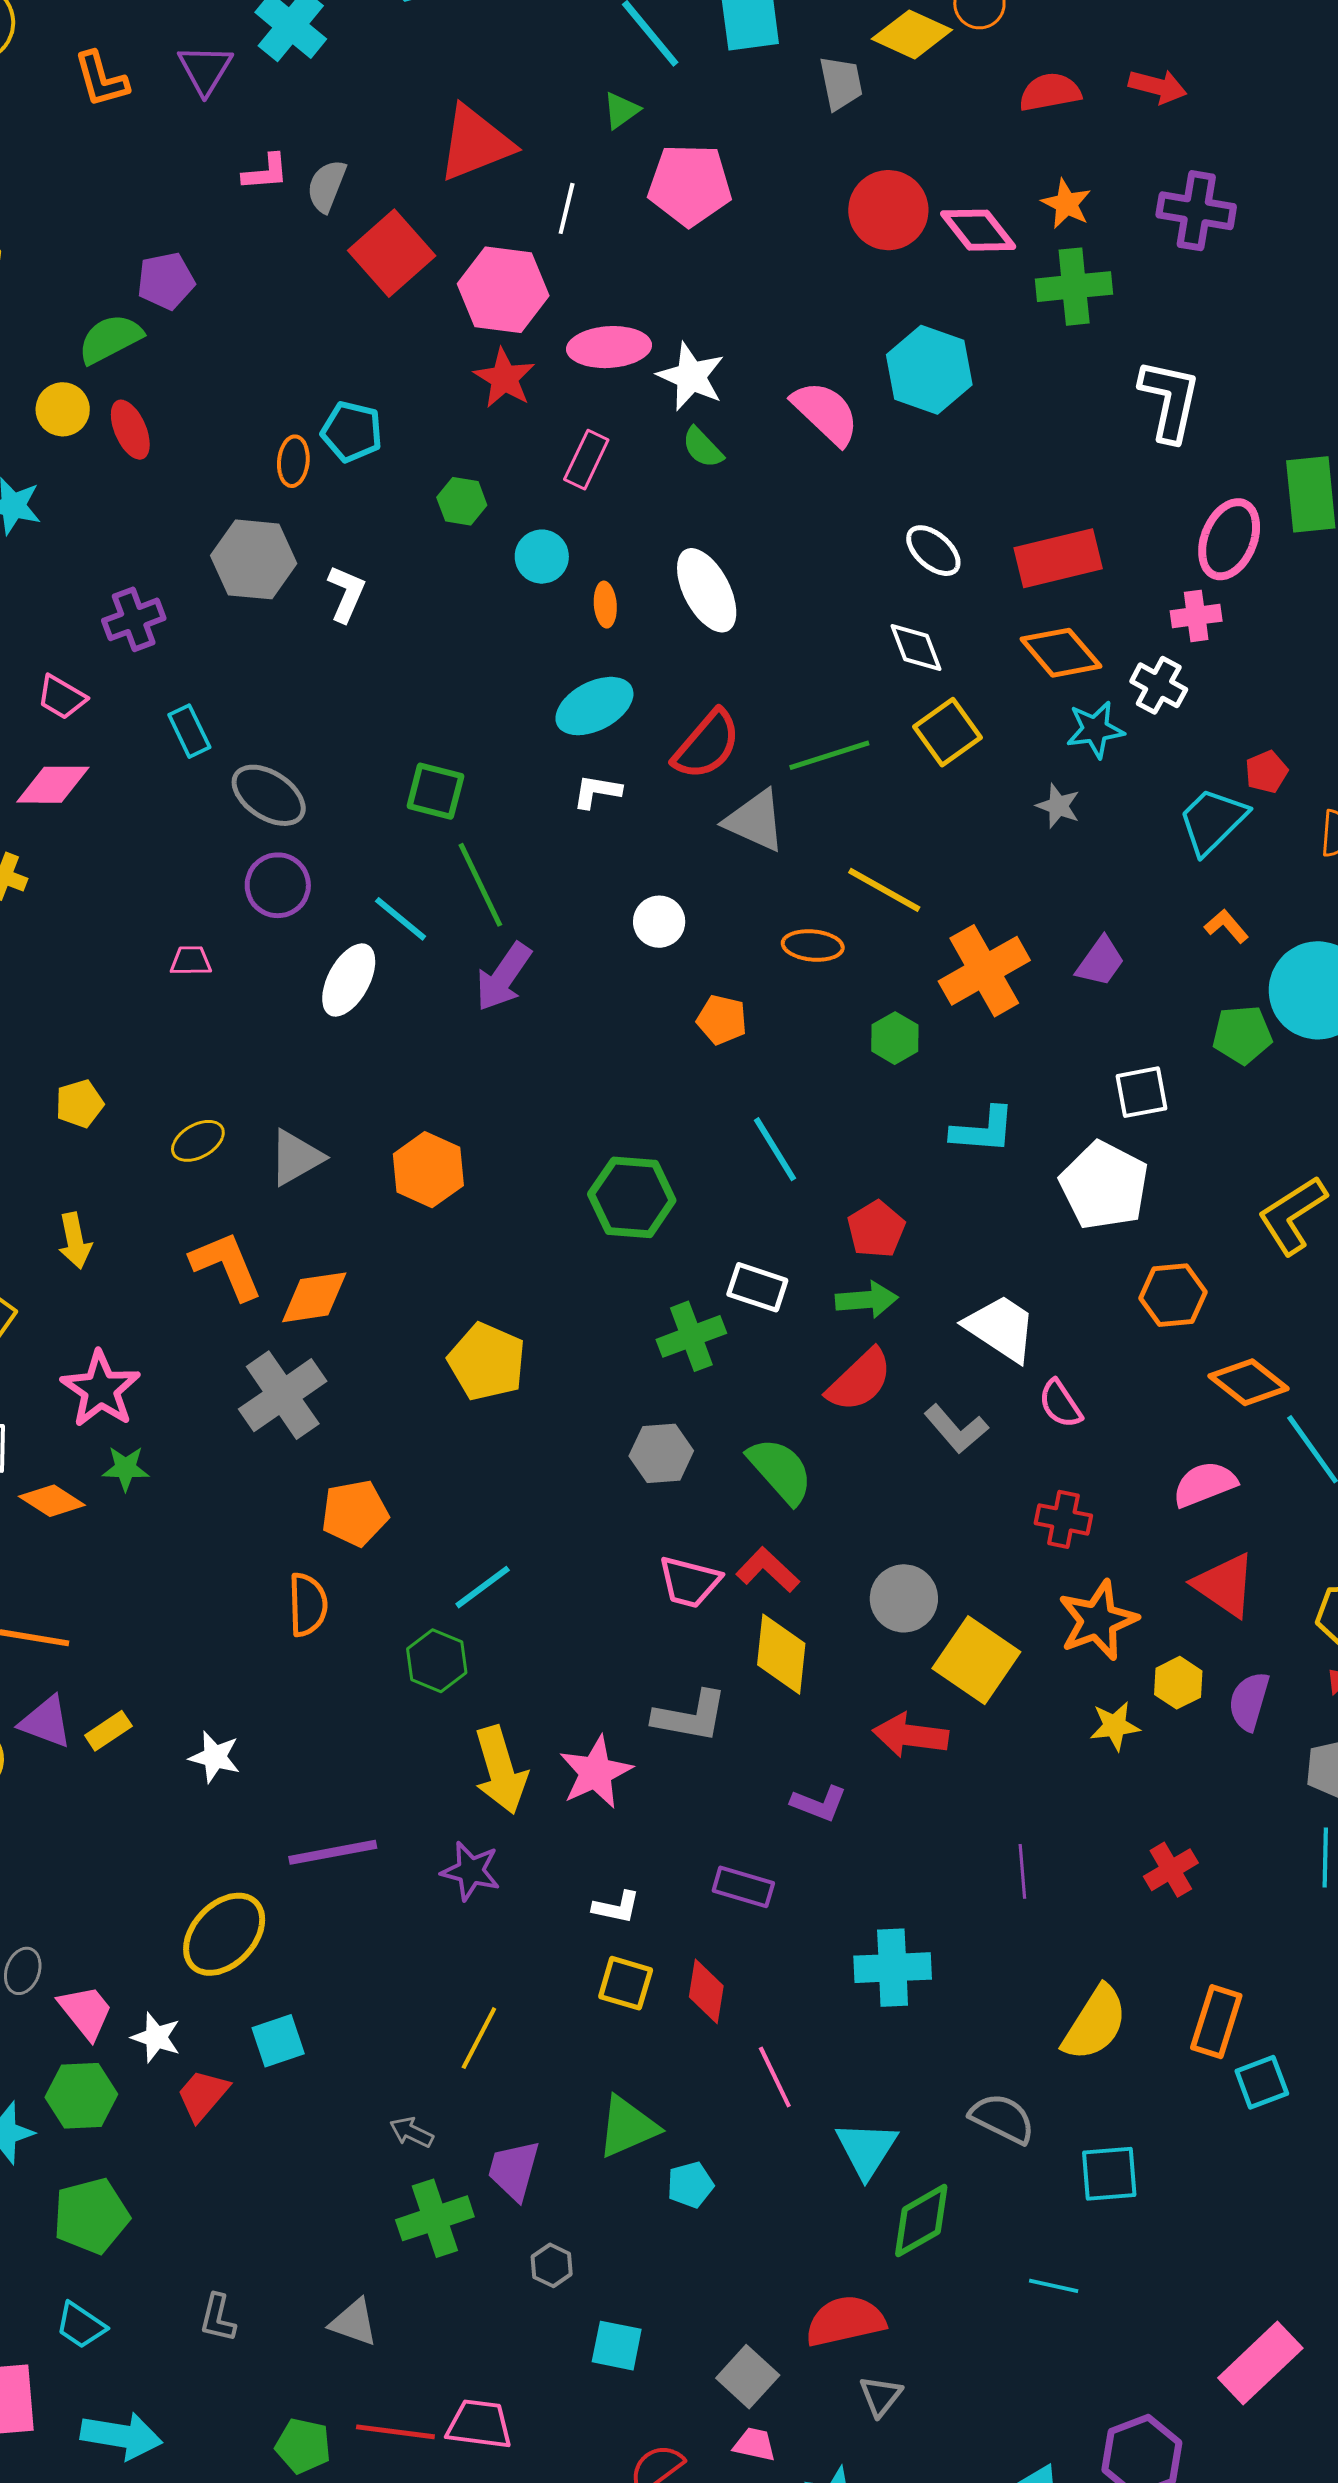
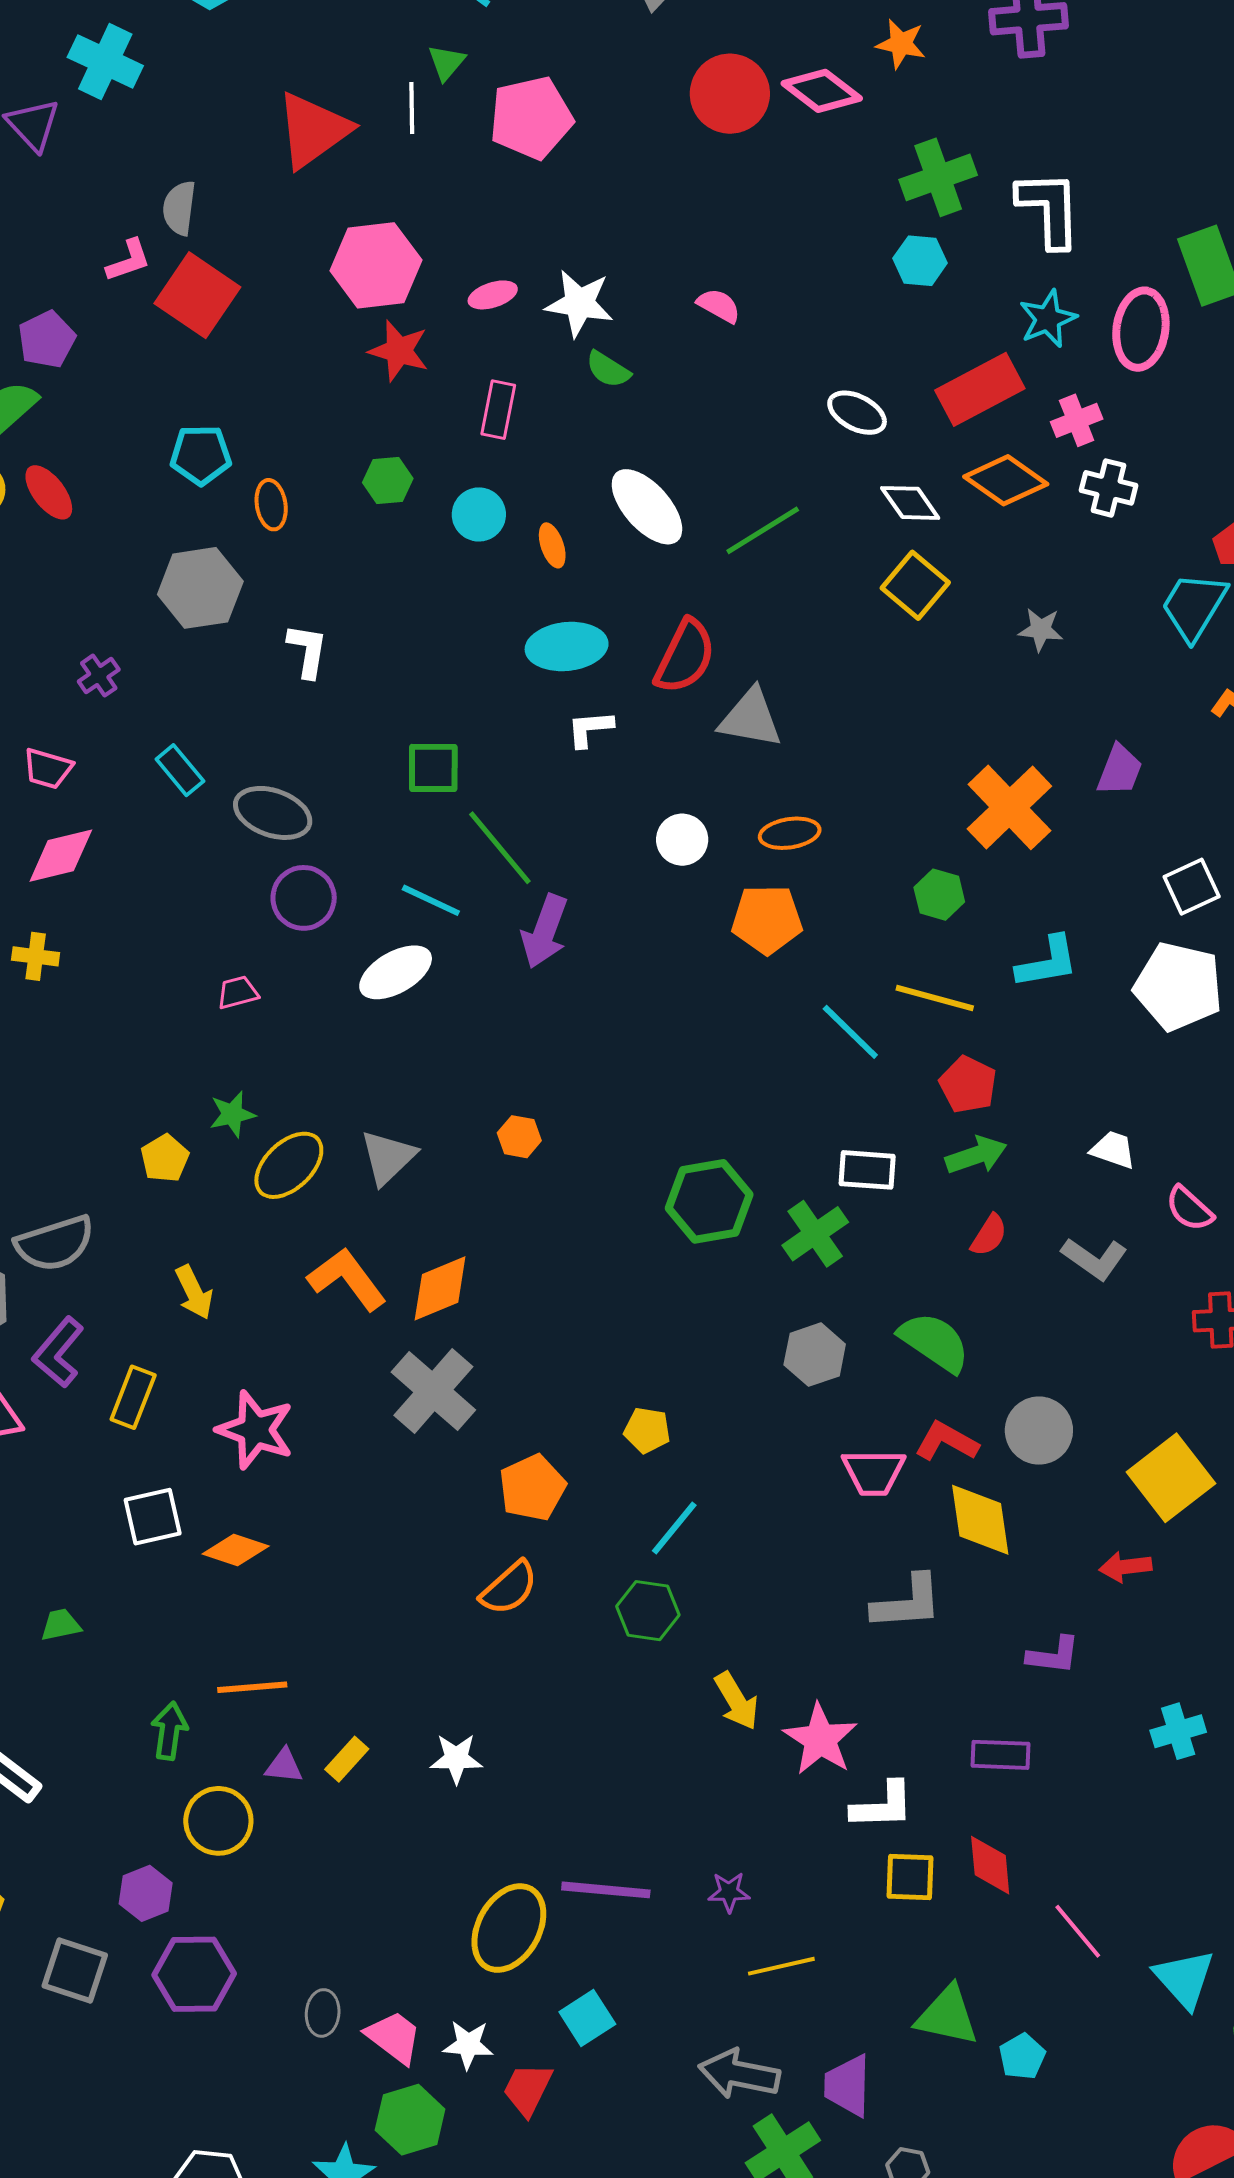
pink L-shape: (265, 172) -> (128, 260), moved
white line: (567, 208) -> (412, 108), moved
red square: (392, 253) -> (197, 295), moved
green cross: (1074, 287) -> (938, 177), moved
pink ellipse: (609, 347) -> (493, 295), size x0.6
cyan hexagon: (929, 370) -> (920, 261), moved, size x0.6
pink semicircle: (826, 413) -> (719, 306), size x0.6
cyan pentagon: (352, 432) -> (201, 455), moved
orange ellipse: (293, 461) -> (271, 505), moved
white L-shape: (346, 594) -> (308, 651), moved
pink cross: (1196, 616) -> (1077, 420), moved
purple cross: (134, 619) -> (99, 676), size x0.7
white diamond: (916, 648) -> (910, 503), moved
cyan ellipse: (594, 706) -> (567, 646), turned 36
cyan star: (1095, 730) -> (1048, 319), moved
green line: (829, 755) -> (763, 530), moved
yellow line: (884, 890) -> (935, 998), moved
orange ellipse: (813, 945) -> (790, 833), moved
white ellipse: (349, 980) -> (396, 972), turned 46
orange pentagon: (722, 1020) -> (767, 919), size x1.4
yellow ellipse: (198, 1141) -> (289, 1165), size x1.4
orange hexagon: (428, 1170) -> (519, 1137), size x0.6
green hexagon: (632, 1197) -> (709, 1201), moved
white trapezoid: (1001, 1328) -> (1113, 1150), size x0.6
yellow pentagon: (487, 1362) -> (647, 1430), moved, size x0.6
red semicircle: (859, 1380) -> (989, 1235), size x0.6
green star: (126, 1468) -> (232, 1114), moved
gray circle: (904, 1598) -> (1039, 1431), moved
orange semicircle: (308, 1605) -> (509, 1588), turned 64
yellow square: (976, 1660) -> (1171, 1478), turned 32
purple triangle: (46, 1722) -> (284, 1766), size x0.7
red arrow: (910, 1735) -> (1125, 1567), size x0.7
yellow arrow: (501, 1770) -> (737, 1701), size x0.7
pink star: (596, 1772) -> (820, 1739), moved
purple line: (333, 1852) -> (606, 1890), moved, turned 30
purple star: (471, 1871) -> (729, 1892), moved, size x0.7
white L-shape: (616, 1907) -> (883, 1806), size x1.4
cyan cross: (893, 1968) -> (1178, 1731), moved, size x0.7
yellow line: (479, 2038) -> (781, 1966), turned 64
green triangle: (628, 2127) -> (947, 2016), turned 50
gray arrow: (411, 2132) -> (739, 2074), size x1.8

